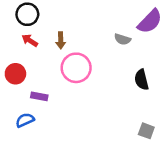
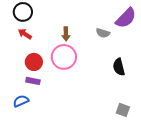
brown arrow: (61, 40) -> (66, 34), moved
red circle: (15, 74) -> (34, 62), moved

